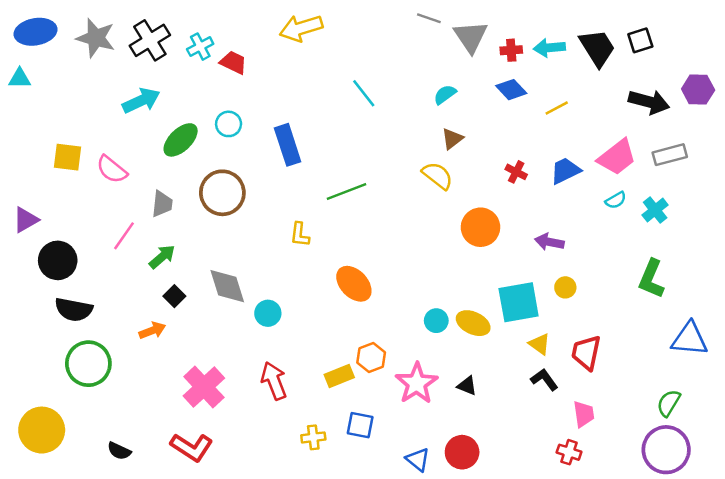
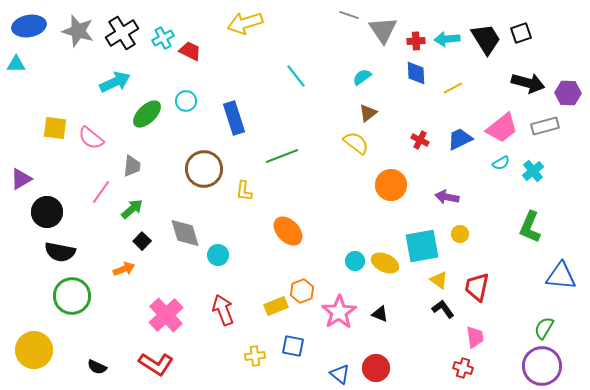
blue diamond: (511, 90) -> (416, 73), turned 40
purple hexagon: (698, 90) -> (568, 93), moved
brown circle: (222, 193) -> (204, 169), moved

